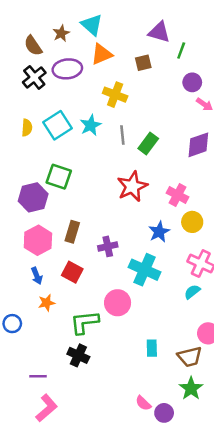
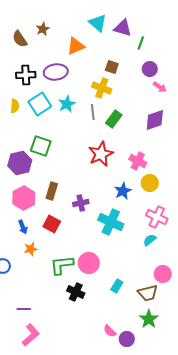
cyan triangle: (92, 25) -> (98, 23), moved
brown square: (143, 63) -> (112, 67), moved, turned 32
purple ellipse: (67, 69) -> (56, 72), moved
black cross: (34, 77) -> (26, 75), moved, turned 36
yellow cross: (115, 95) -> (102, 88), moved
pink circle: (118, 303) -> (89, 263), moved
cyan rectangle: (152, 348) -> (117, 286), turned 32
black cross: (78, 355) -> (76, 292), moved

